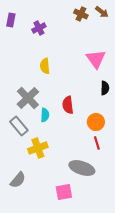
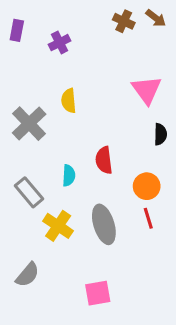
gray cross: (28, 98) -> (29, 124), moved
yellow cross: (38, 148) -> (58, 226), turned -36
gray ellipse: (82, 168) -> (104, 224), moved, turned 55

